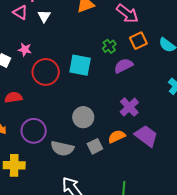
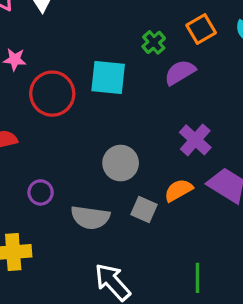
purple circle: (34, 131) -> (41, 192), size x0.6
gray square: (95, 146) -> (144, 209), turned -35

